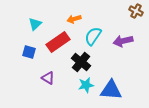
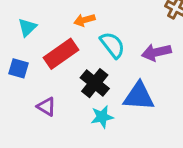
cyan semicircle: (93, 36) -> (112, 45), turned 108
blue triangle: (111, 90) -> (139, 96), moved

